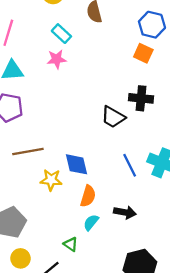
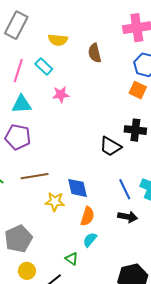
cyan rectangle: (61, 34) -> (44, 66), moved
black arrow: (125, 212) -> (128, 217), moved

